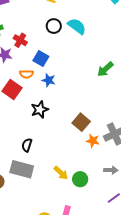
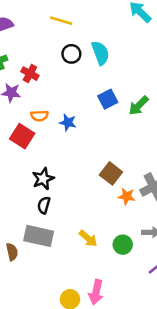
cyan semicircle: (77, 26) -> (100, 53), turned 36
blue square: (41, 58) -> (108, 99), moved, turned 35
black star: (40, 110) -> (43, 179), moved
green circle: (80, 179) -> (123, 245), moved

